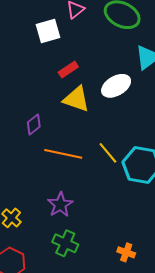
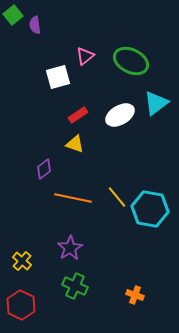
white ellipse: (116, 86) -> (120, 115), moved
yellow triangle: (76, 99) -> (75, 144), moved, size x0.7

